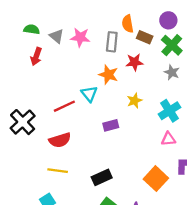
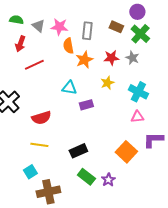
orange semicircle: (128, 24) -> (68, 46), moved
red star: (134, 62) -> (111, 58), moved
gray star: (172, 72) -> (132, 58), moved
orange star: (108, 75) -> (84, 60), turned 30
cyan triangle: (89, 94) -> (69, 88), moved, turned -42
red line: (64, 106) -> (34, 65), moved
cyan cross: (170, 111) -> (138, 92), turned -30

